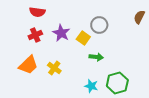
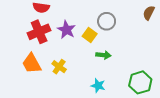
red cross: (35, 35) -> (39, 32), size x1.5
orange trapezoid: (28, 65) -> (32, 63), turned 105
green hexagon: (117, 83) -> (140, 82), moved

